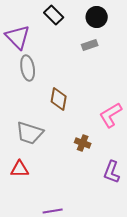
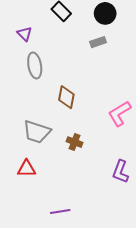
purple triangle: (18, 37) -> (24, 34), size x0.6
brown cross: (83, 143) -> (75, 142), moved

